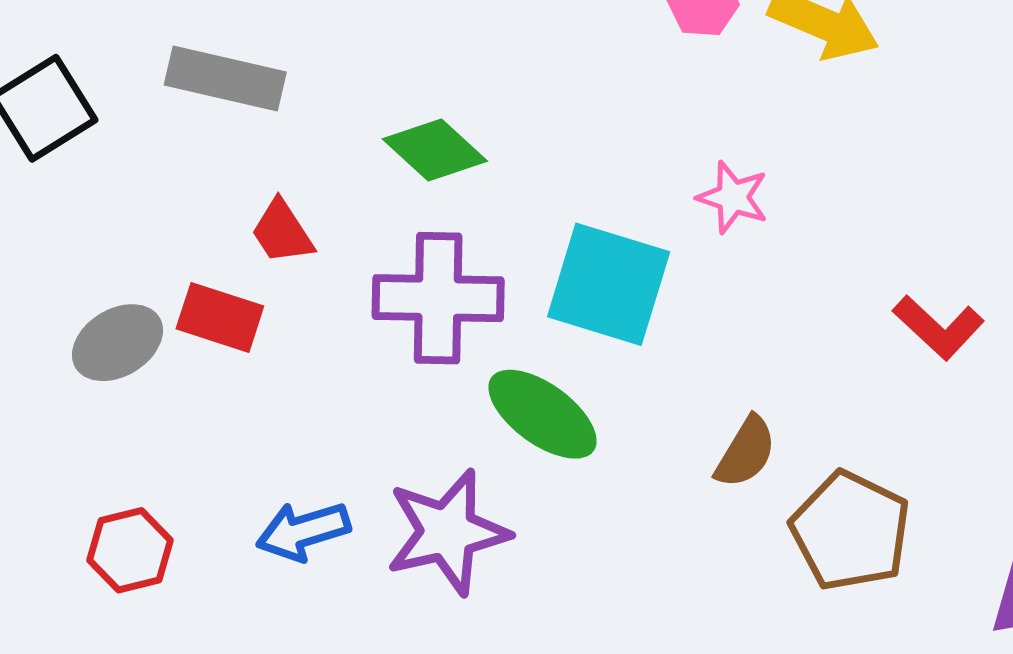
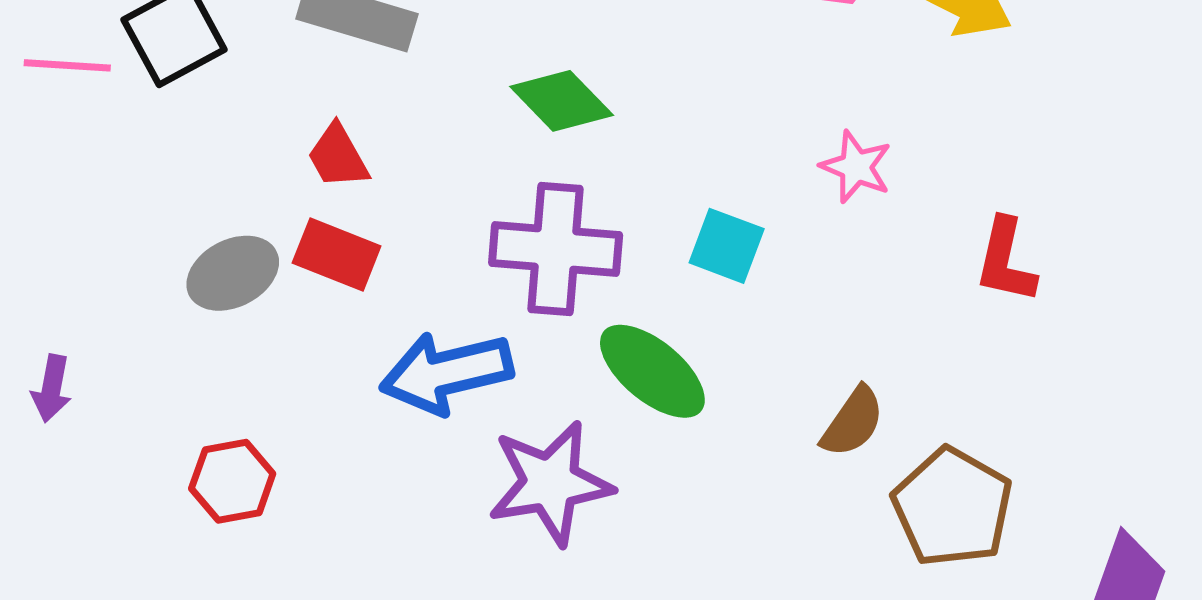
red trapezoid: (282, 232) -> (338, 156), moved
cyan square: (609, 284) -> (727, 246), size x0.6
red L-shape: (938, 327) -> (1006, 261), moved, turned 56
blue arrow: (303, 531) -> (446, 373), moved, size x1.4

